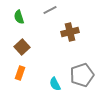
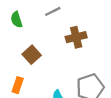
brown square: (22, 47) -> (32, 55), moved

